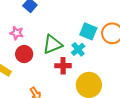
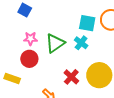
pink star: (17, 33) -> (30, 39), moved
red cross: (63, 66) -> (71, 77), moved, turned -35

